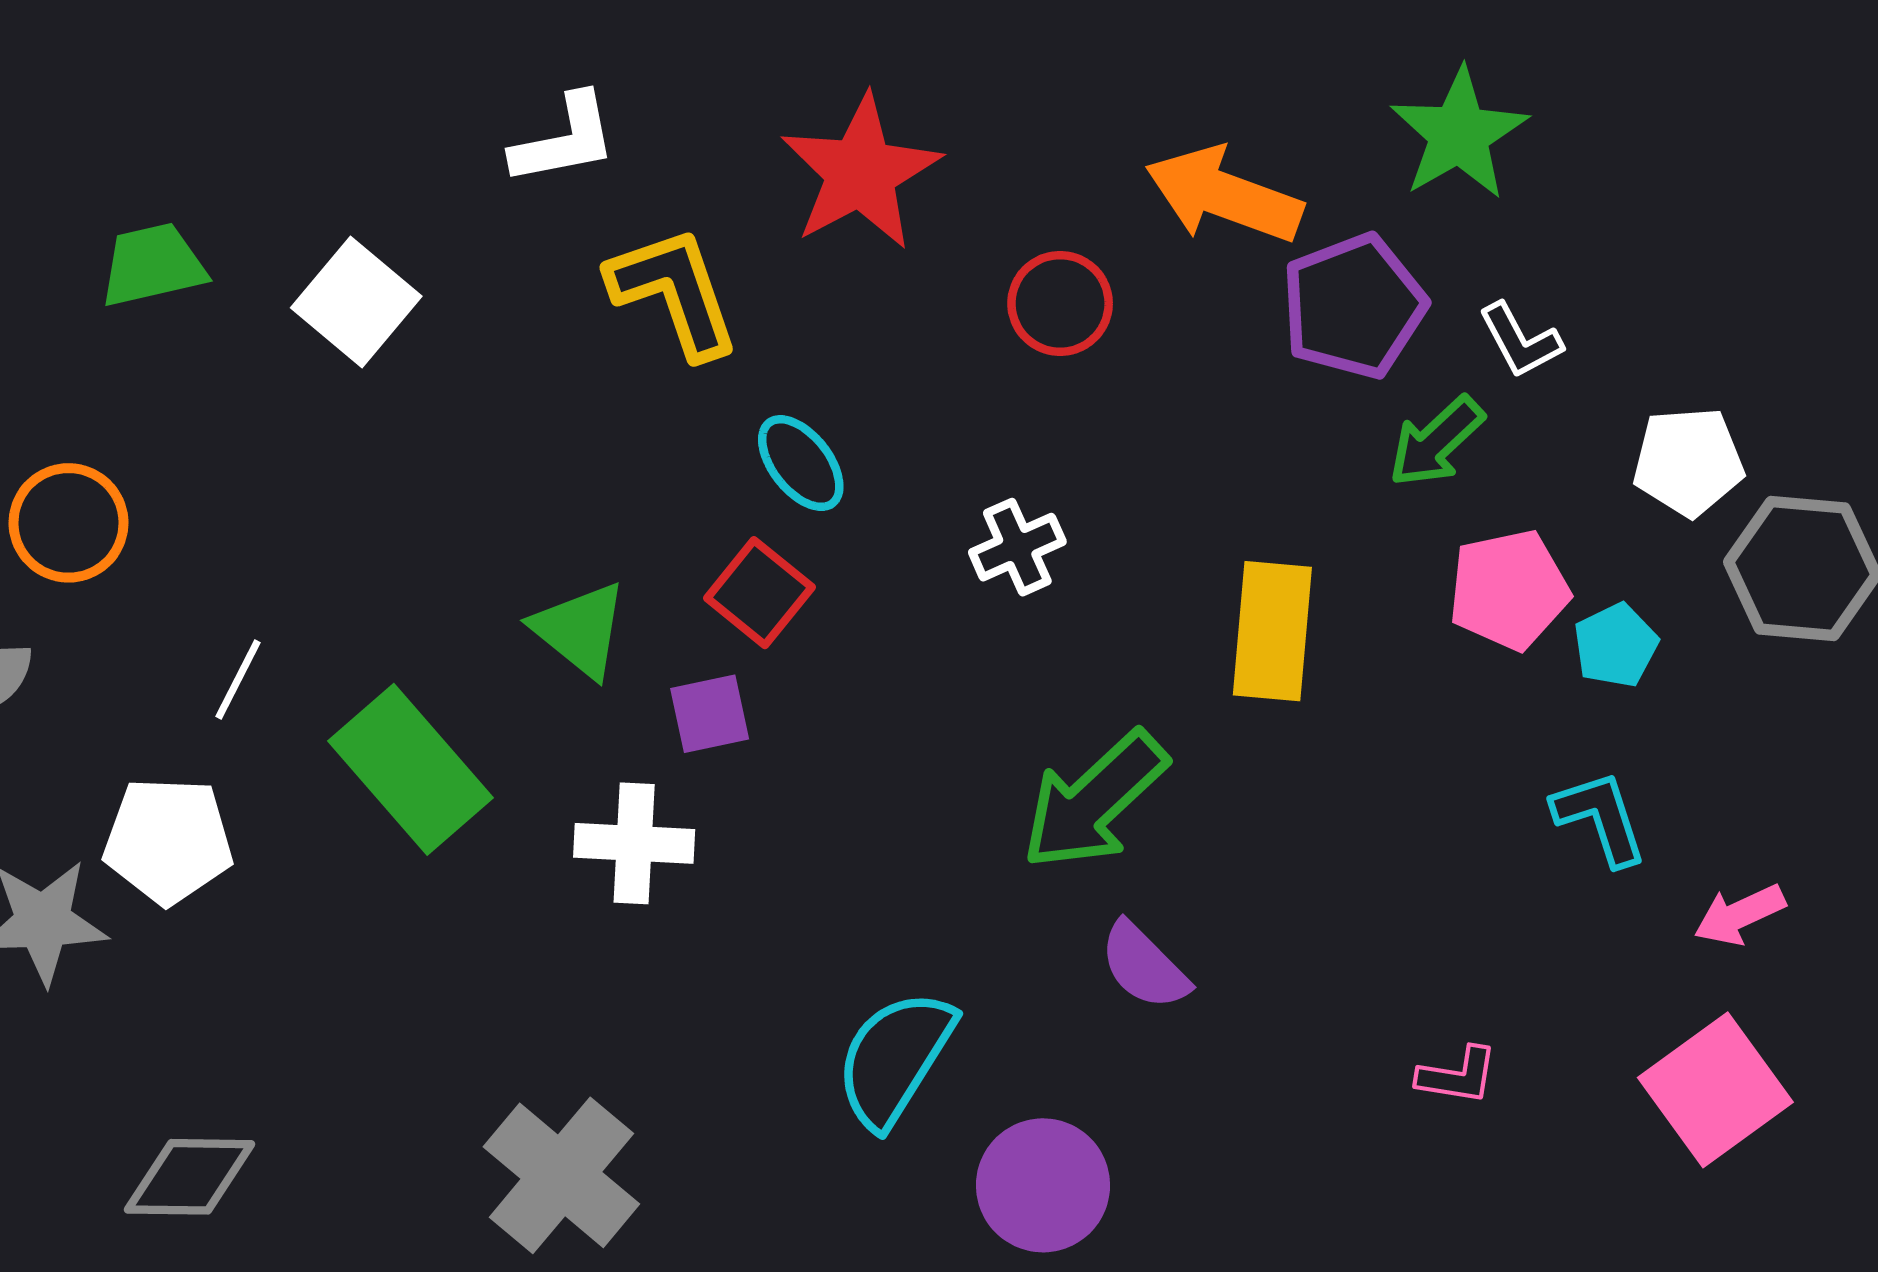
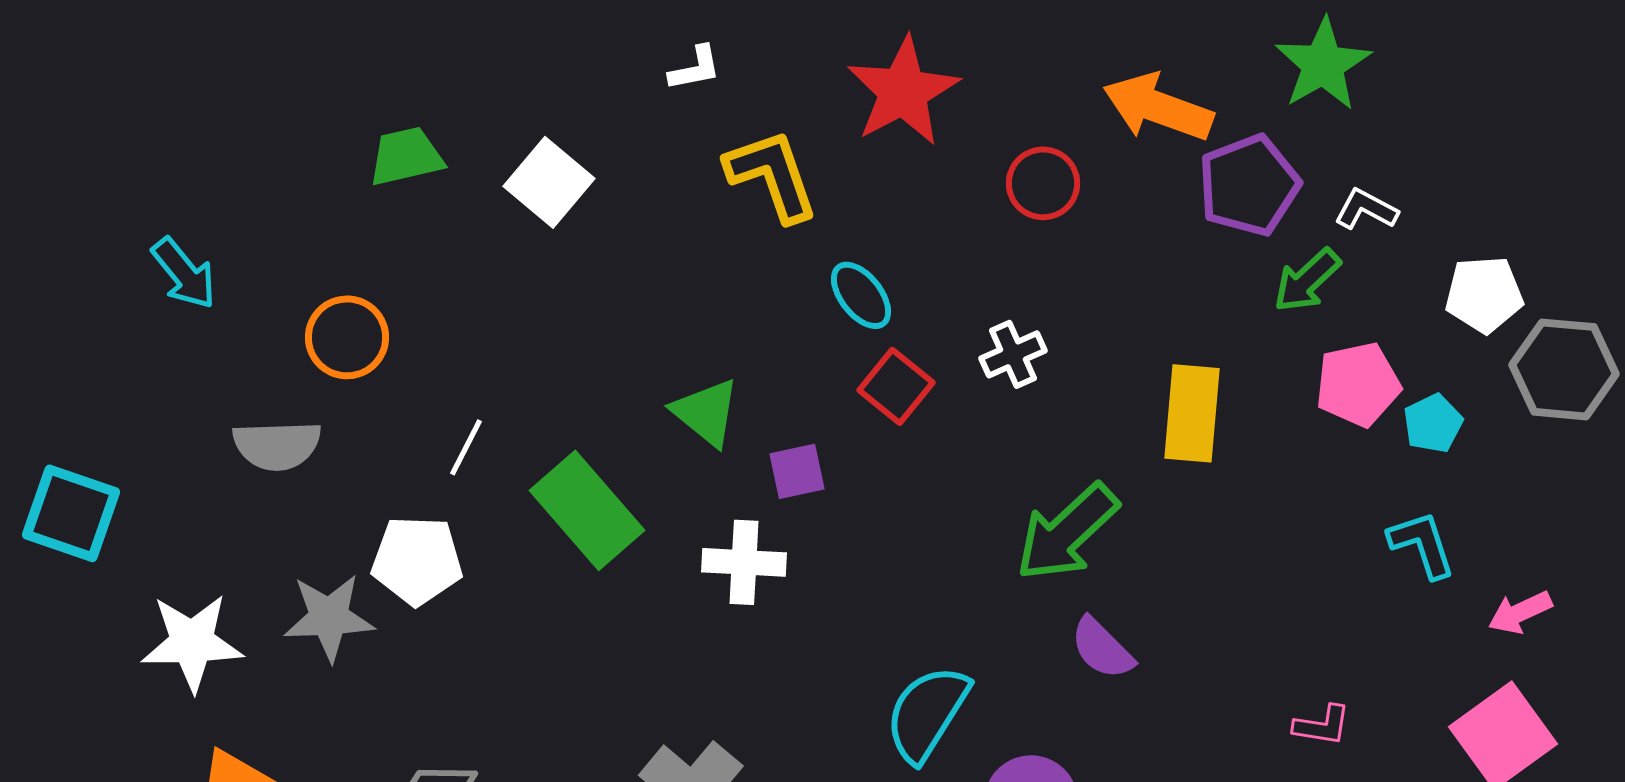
white L-shape: (564, 140) -> (695, 68), size x0.7
white L-shape: (1520, 341) -> (1366, 209), turned 146
red square: (759, 593) -> (896, 386), moved

